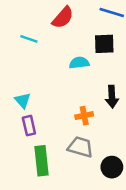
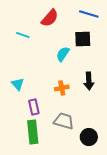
cyan semicircle: (79, 63) -> (63, 54), turned -49
orange cross: (84, 116) -> (62, 88), moved
purple rectangle: (29, 126) -> (34, 107), moved

